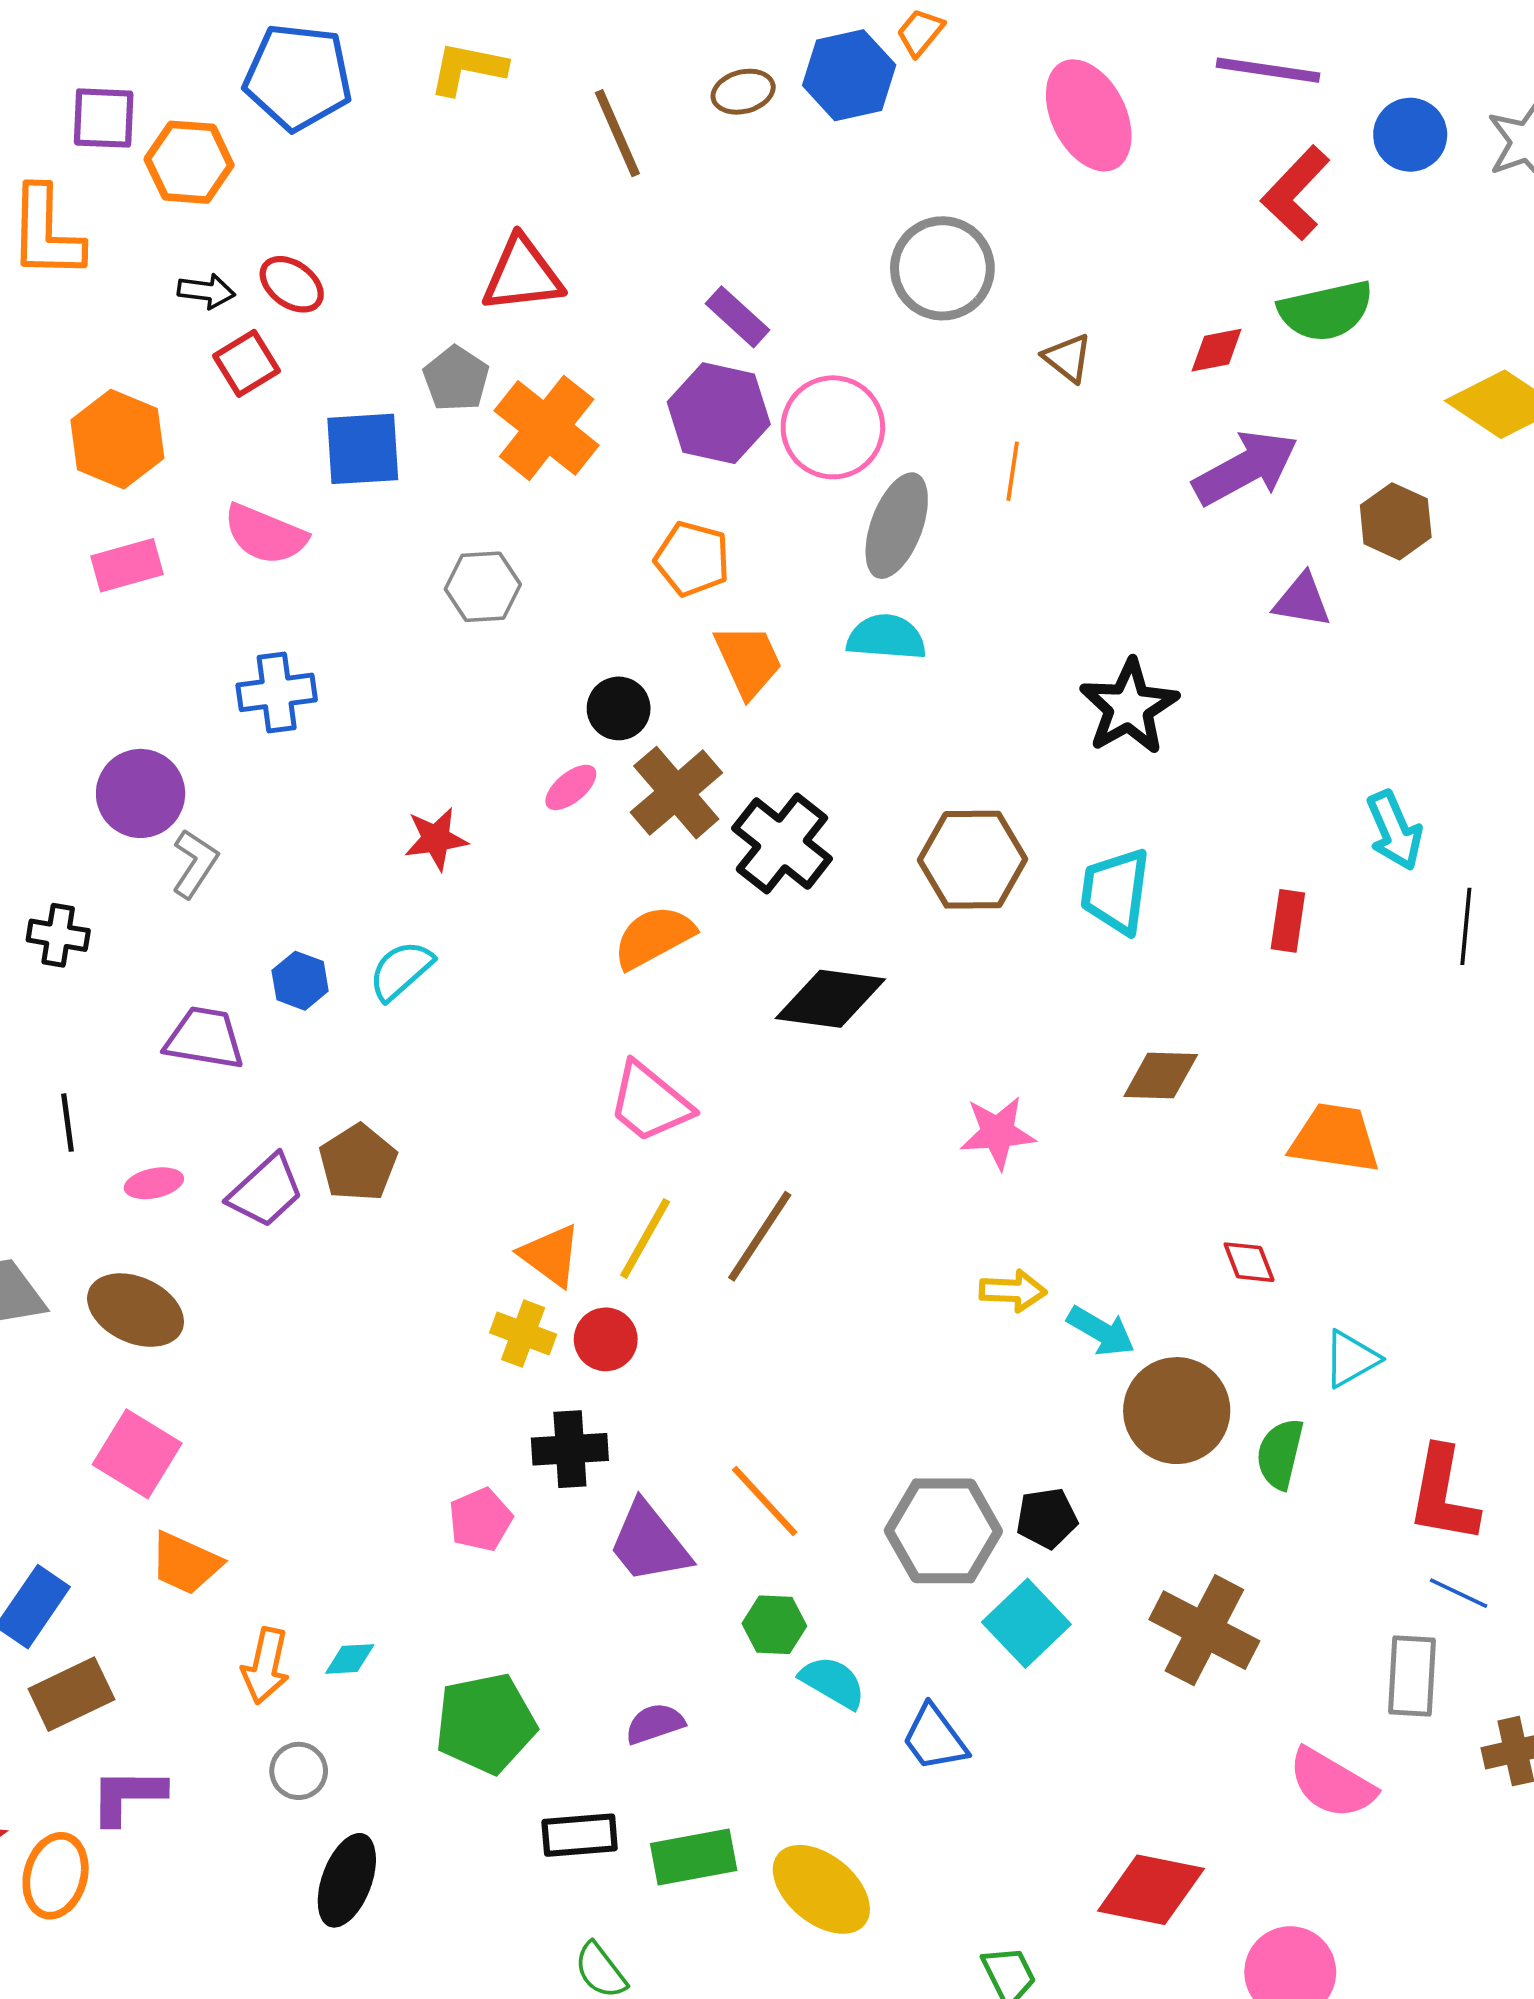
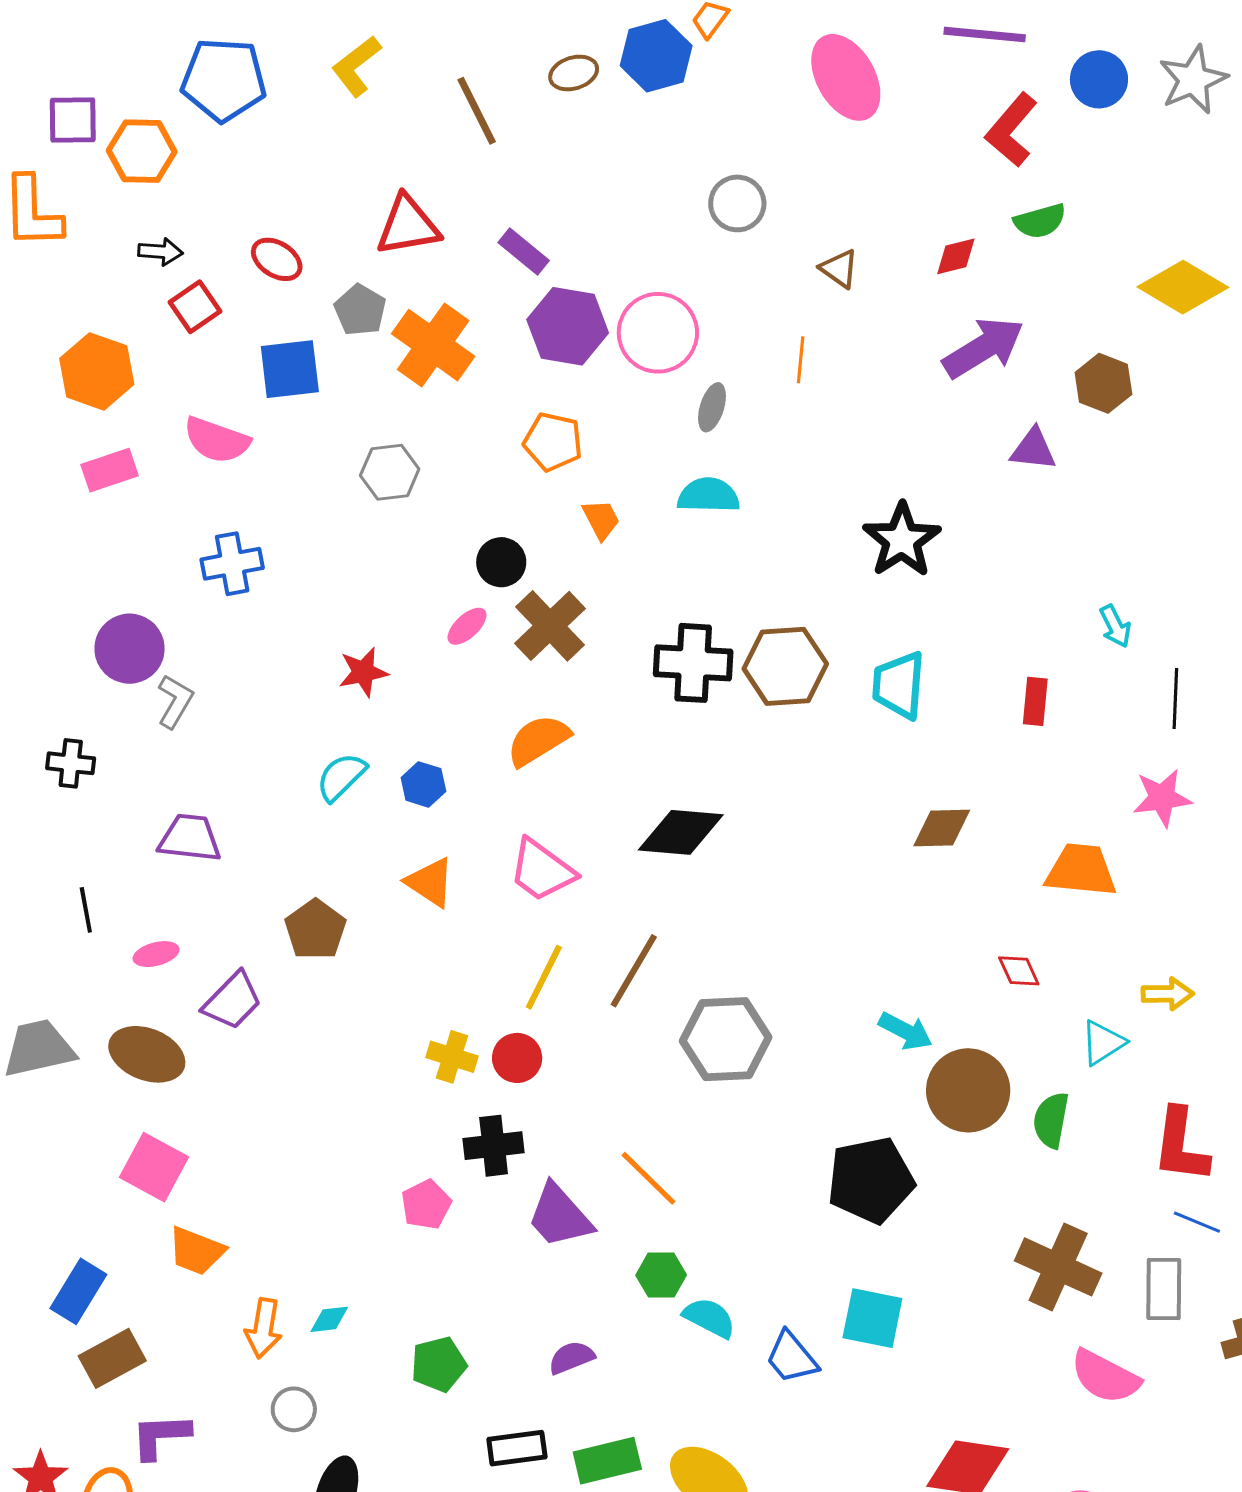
yellow L-shape: (468, 68) -> (356, 66), turned -46
gray circle: (942, 268) -> (737, 203), size x0.7
red ellipse: (292, 284) -> (277, 259), moved
green semicircle: (1326, 311) -> (1040, 221), size x0.7
purple rectangle: (738, 317) -> (524, 251), moved
gray ellipse: (897, 526) -> (712, 407), size x0.6
orange trapezoid: (748, 661) -> (601, 519), size x0.7
cyan arrow: (1394, 830) -> (1115, 626), size x0.7
black cross: (782, 844) -> (693, 663), moved, turned -32
blue hexagon: (300, 981) -> (423, 784), moved
black diamond: (830, 999) -> (681, 832), moved
pink star: (998, 1133) -> (1162, 798), moved
purple trapezoid: (266, 1191) -> (232, 1001), moved
orange triangle: (550, 1255) -> (430, 882), moved
yellow arrow: (1013, 1291) -> (1168, 994), moved
black pentagon: (1047, 1518) -> (871, 1180), size x1.8
gray hexagon: (943, 1531) -> (726, 1039), moved
cyan square: (1026, 1623) -> (872, 1318), moved, turned -32
brown cross: (1204, 1630) -> (1058, 1267), moved
green pentagon: (486, 1723) -> (439, 1364), size x0.7

